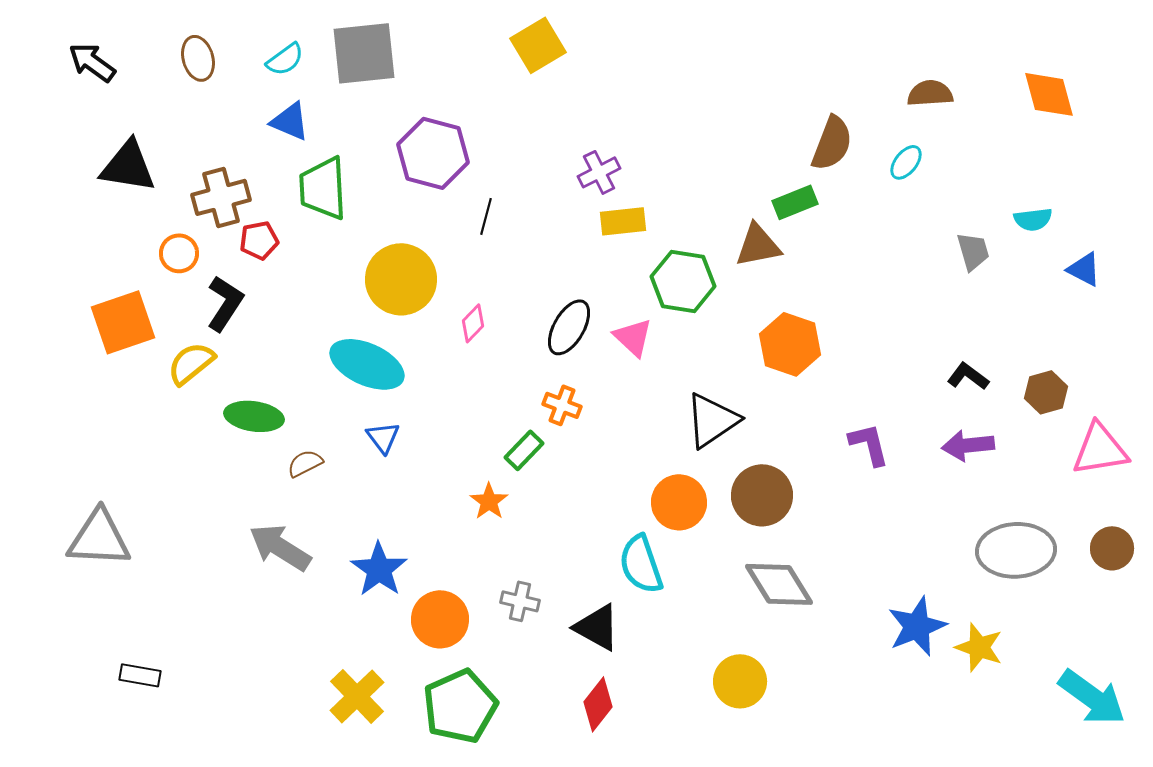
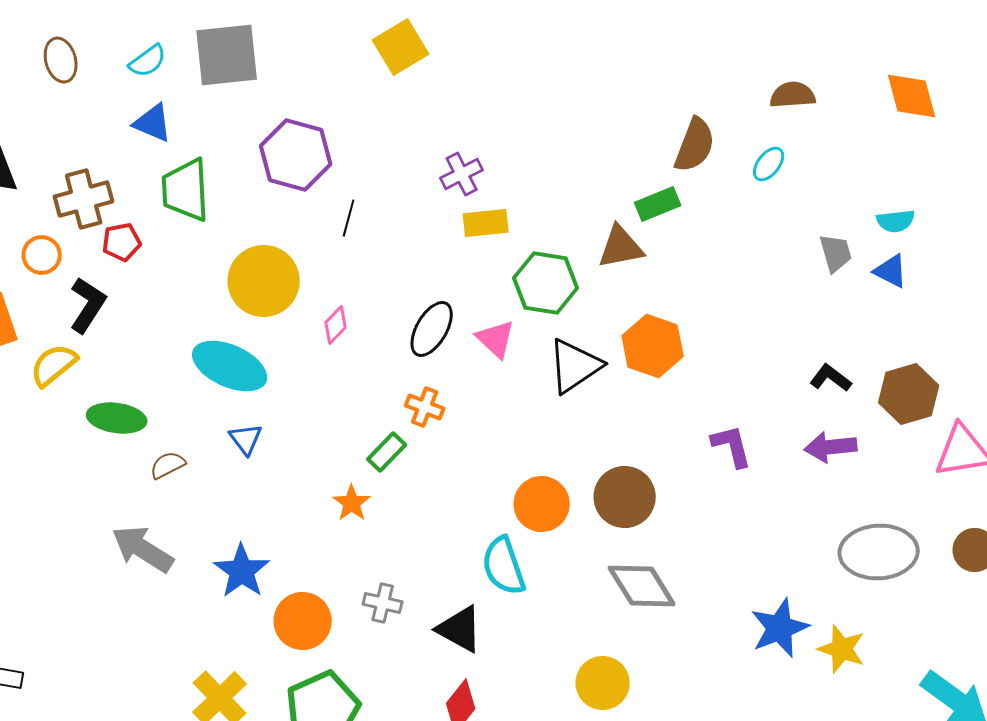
blue triangle: (1084, 269) -> (891, 271), moved
brown hexagon: (1046, 392) -> (909, 394), size x1.4
black triangle: (712, 420) -> (575, 366), moved

